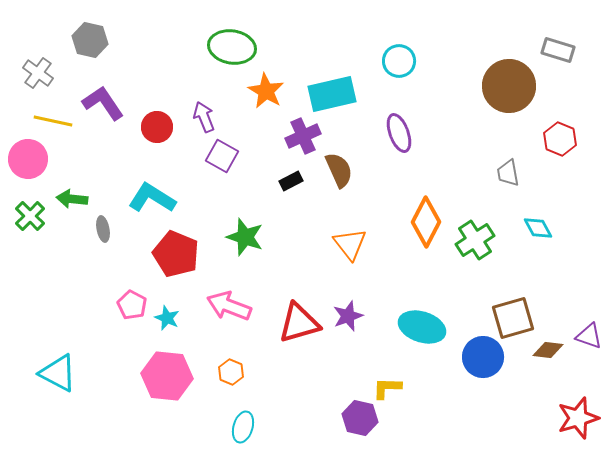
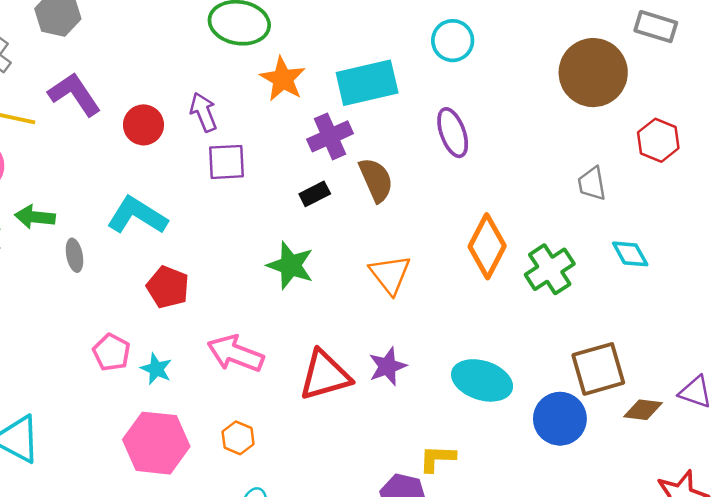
purple square: (222, 156) -> (227, 162), turned -32
green star: (245, 237) -> (290, 265), moved
red pentagon: (176, 254) -> (168, 287), size x0.7

